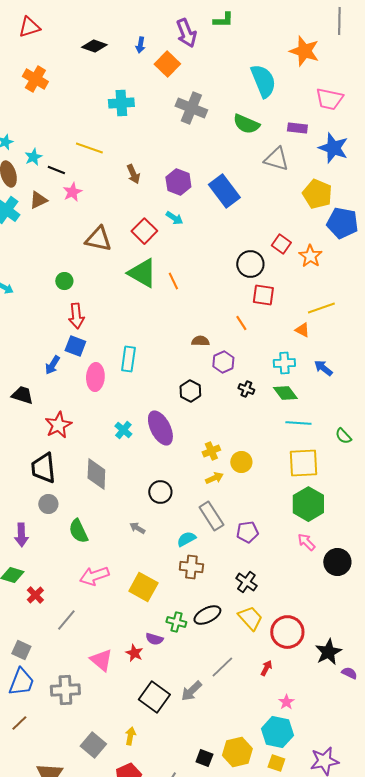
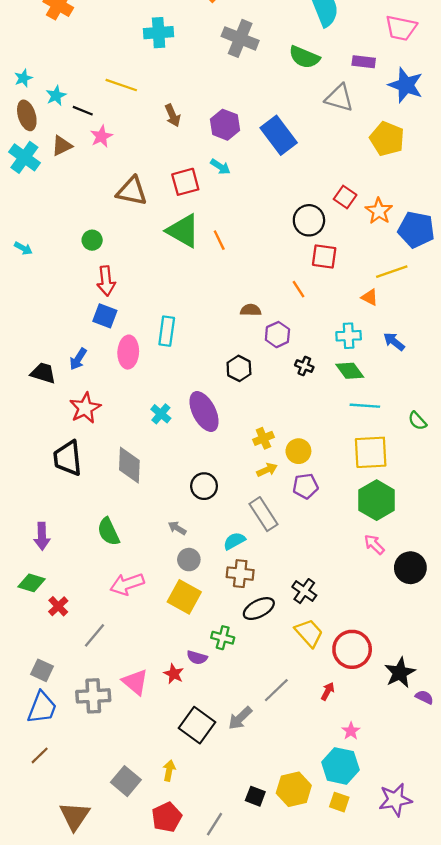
blue pentagon: (342, 223) -> (416, 230), moved
red square: (144, 231) -> (185, 182), turned 30
blue arrow: (52, 365) -> (78, 359), moved
gray circle: (48, 504) -> (189, 560), moved
purple pentagon: (247, 532) -> (305, 486), moved
black ellipse: (207, 615) -> (259, 609), moved
gray cross: (65, 690) -> (93, 696), moved

